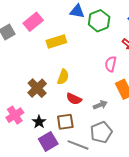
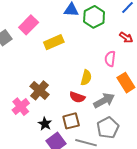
yellow semicircle: (63, 77) -> (86, 78), moved
gray arrow: (100, 105) -> (104, 101), size x1.5
pink cross: (15, 115) -> (21, 107), moved

